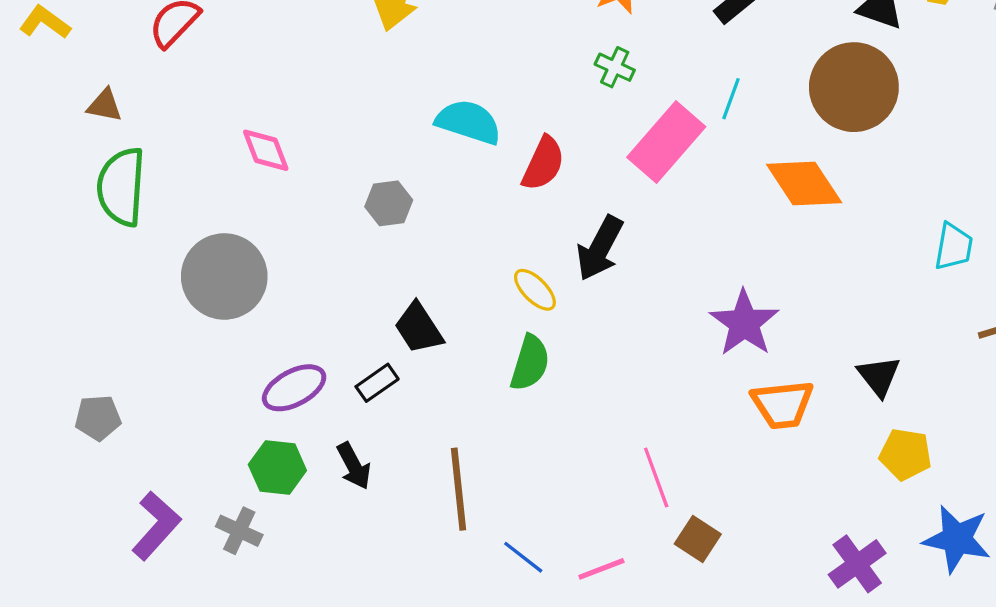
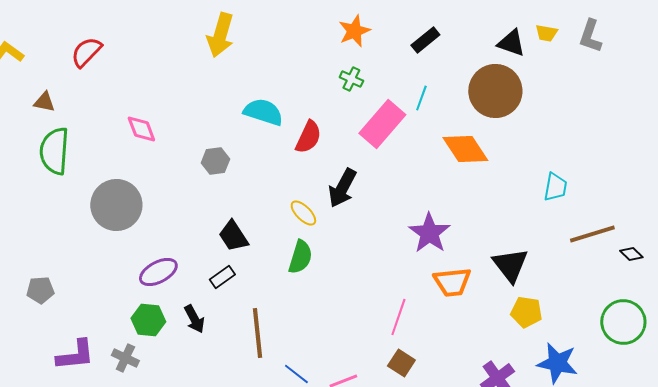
black triangle: (879, 376) -> (510, 265), size x1.4
black rectangle: (377, 383) -> (222, 277), moved
pink line: (656, 477) -> (398, 317), moved, turned 39
purple L-shape: (156, 526) -> (75, 355), turned 42

